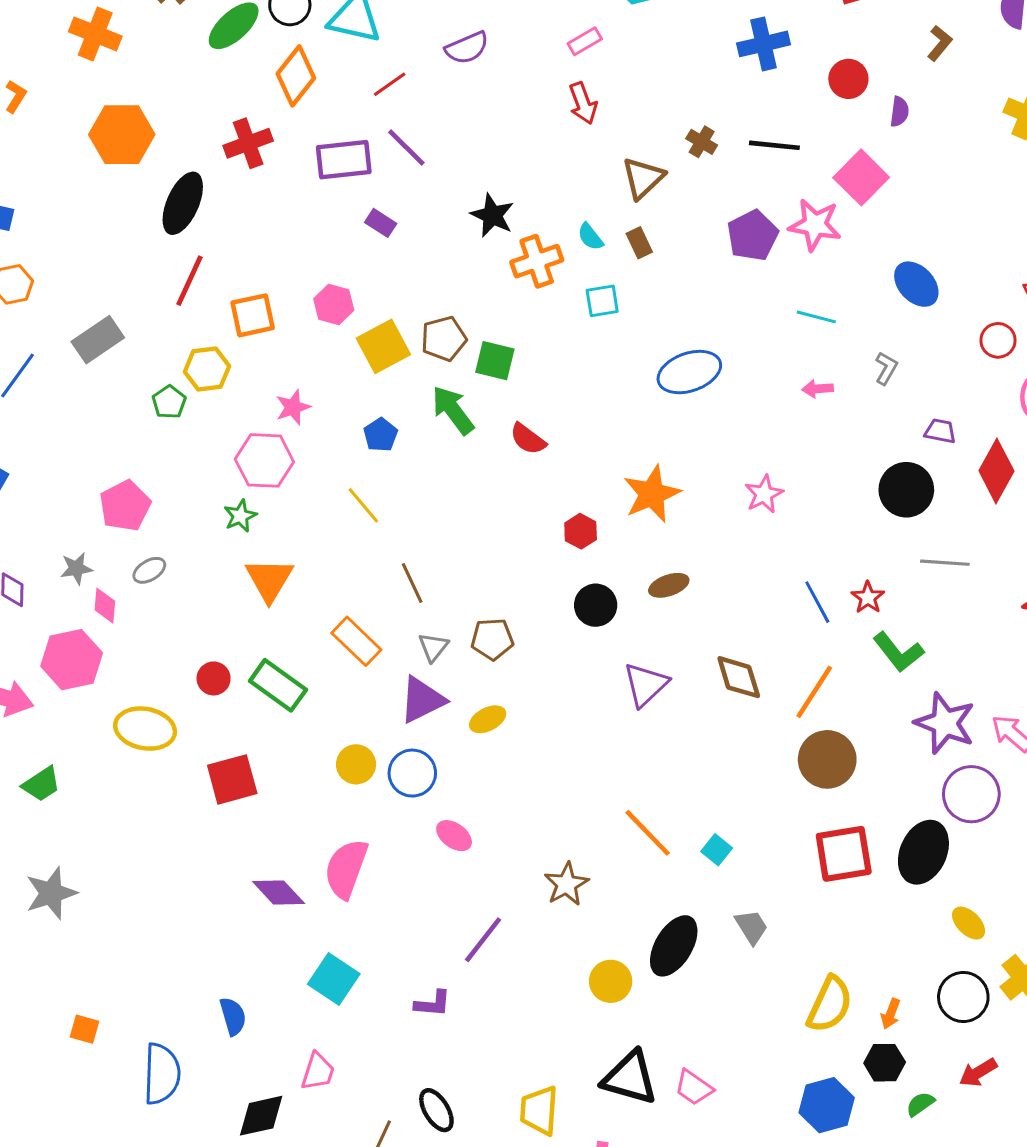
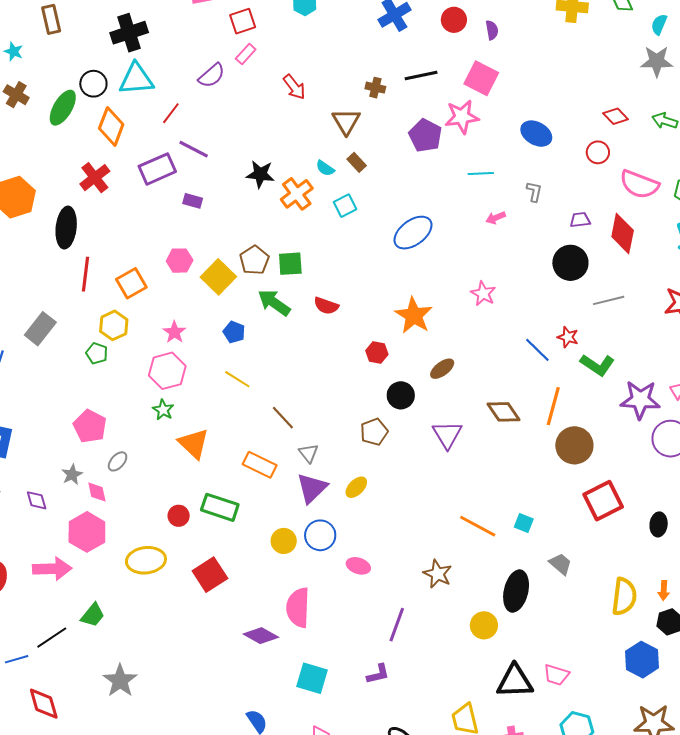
pink rectangle: (585, 41) -> (246, 54), moved
brown pentagon: (492, 639) -> (374, 432), moved
black ellipse: (923, 852) -> (659, 524), moved, size x0.6

